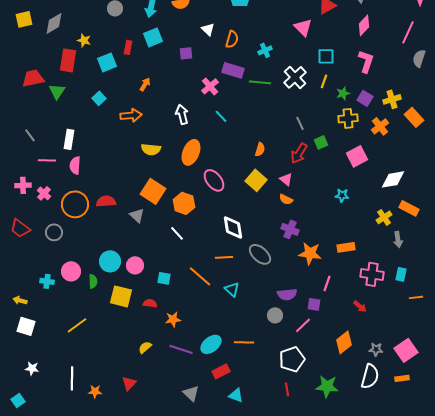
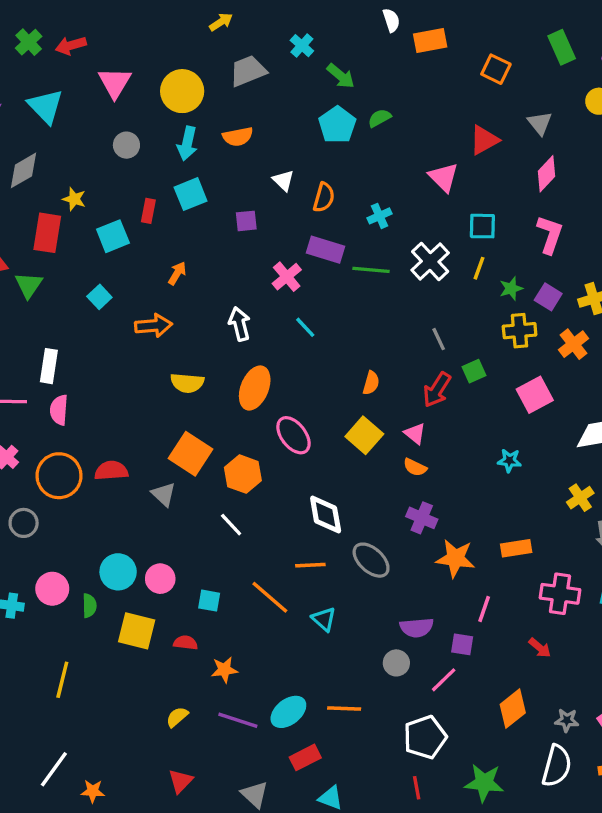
yellow line: (77, 325) -> (62, 680), turned -40
white line: (72, 378) -> (54, 769), turned 35
red triangle: (129, 383) -> (180, 781), moved

